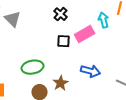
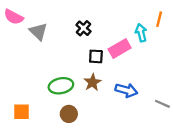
black cross: (61, 14) -> (83, 28), moved
brown star: (61, 83) -> (93, 82), moved

